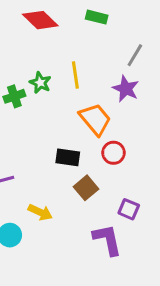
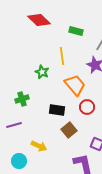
green rectangle: (97, 17) -> (76, 31), moved
green star: (40, 83) -> (42, 72), moved
green cross: (14, 96) -> (22, 99), moved

